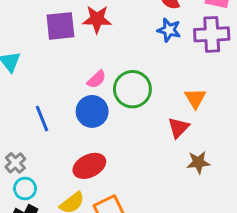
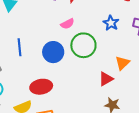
blue star: (169, 30) -> (111, 23), moved
pink semicircle: (97, 79) -> (67, 24), moved

